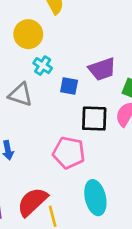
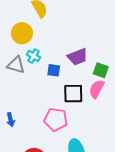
gray triangle: (21, 95) -> (16, 65), moved

